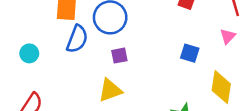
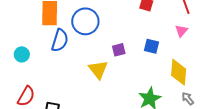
purple square: (119, 56) -> (119, 50), moved
yellow triangle: (110, 90) -> (98, 70), moved, turned -45

